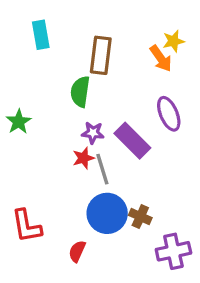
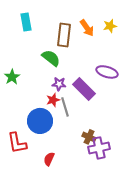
orange arrow: (161, 58) -> (87, 28), moved
green semicircle: (80, 92) -> (51, 58), turned 120
purple ellipse: (169, 114) -> (107, 72), turned -50
blue circle: (107, 213) -> (40, 121), moved
purple cross: (173, 251) -> (99, 148), moved

